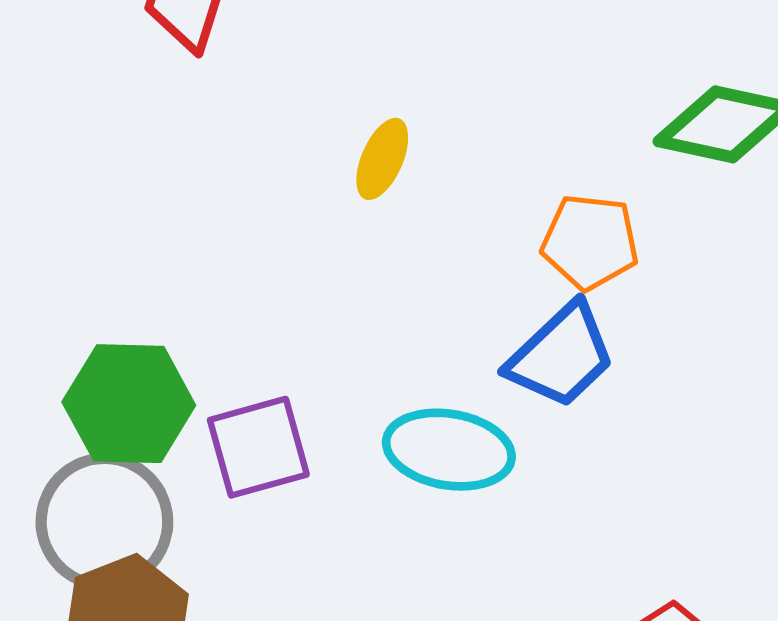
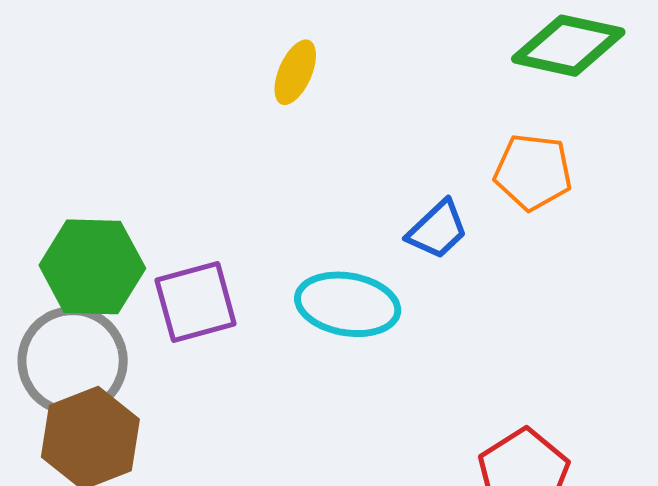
orange pentagon: (590, 242) -> (533, 172), moved
blue trapezoid: (561, 356) -> (437, 230), size x0.7

